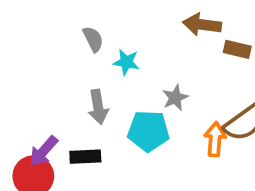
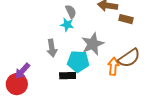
gray semicircle: (93, 39) -> (71, 12), moved
gray star: (175, 98) -> (93, 44), size x1.6
black rectangle: (85, 157) -> (68, 76), moved

